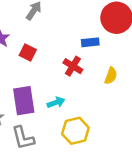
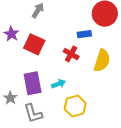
red square: (28, 52) -> (34, 44), size x1.5
yellow semicircle: (111, 76) -> (102, 61), size x1.6

